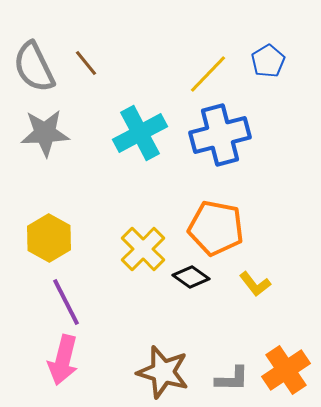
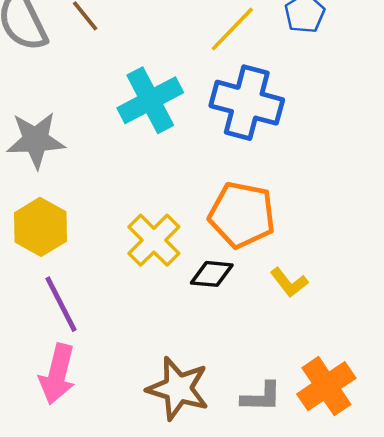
gray star: (45, 133) -> (36, 140), moved
blue cross: (220, 135) -> (247, 103), turned 30
black diamond: (191, 277) -> (212, 274), turned -30

